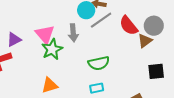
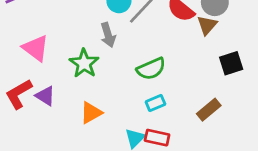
pink triangle: (45, 34) -> (36, 48), moved
purple triangle: (14, 40) -> (45, 96), moved, turned -49

